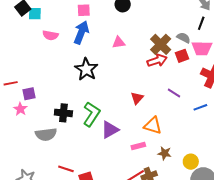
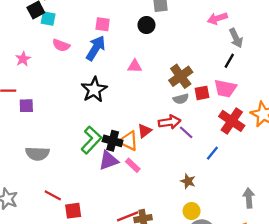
gray semicircle: (184, 38) -> (181, 99), moved, turned 128
red arrow: (157, 60) -> (170, 122), moved
blue line: (200, 107) -> (212, 153), turned -40
pink star: (20, 109) -> (23, 59), moved
black cross: (63, 113) -> (113, 141), moved
orange triangle: (153, 126) -> (128, 141), moved
pink rectangle: (138, 146) -> (133, 165), moved, turned 48
brown star: (165, 153) -> (188, 181), moved

